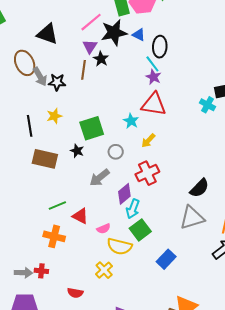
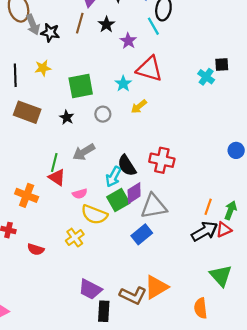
black star: (101, 59) -> (106, 24), moved
purple star: (153, 77) -> (128, 41), moved
black star: (77, 151) -> (67, 117), moved
red cross: (147, 173) -> (162, 160), moved, turned 30
gray arrow: (100, 178) -> (84, 152), moved
black semicircle: (199, 188) -> (127, 166), moved, turned 95
purple diamond: (124, 194) -> (134, 193), moved
green line: (57, 206) -> (54, 163), moved, turned -60
gray triangle: (192, 218) -> (154, 206), moved
red semicircle: (75, 293) -> (36, 249), moved

